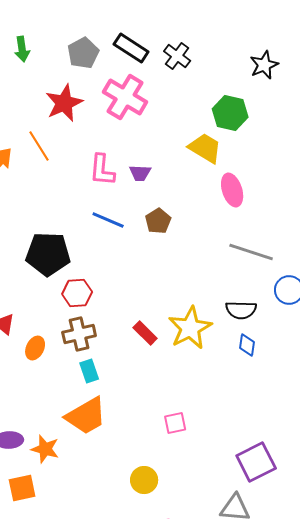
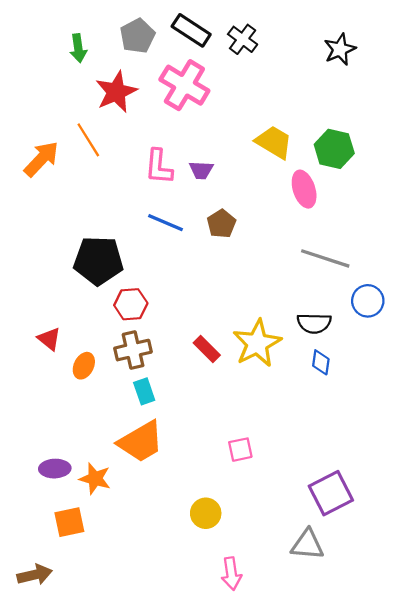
green arrow: (22, 49) -> (78, 48), moved
green hexagon: (230, 113) -> (334, 149), moved

